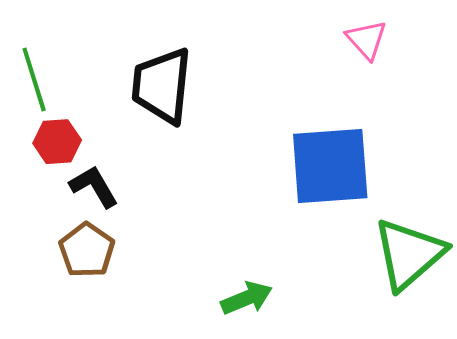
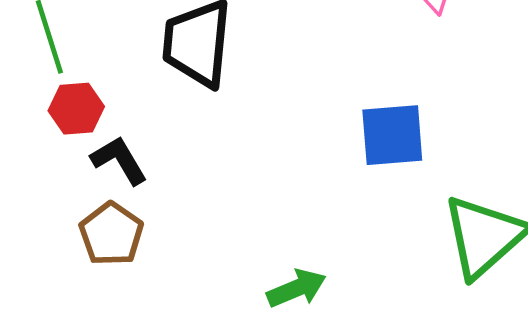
blue square: (330, 166) -> (392, 135), size x0.7

